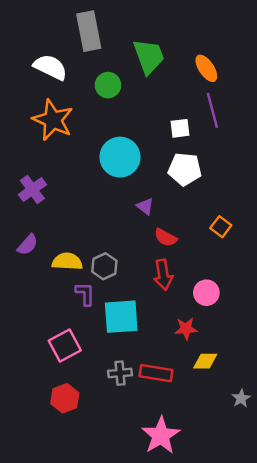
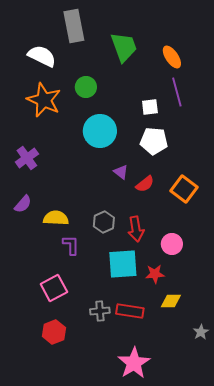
green circle: (108, 85) -> (86, 87), moved
orange square: (221, 227) -> (184, 189), size x1.5
red semicircle: (166, 237) -> (145, 184), moved, turned -66
gray hexagon: (104, 266) -> (104, 222), moved
cyan square: (121, 317) -> (123, 264), moved

